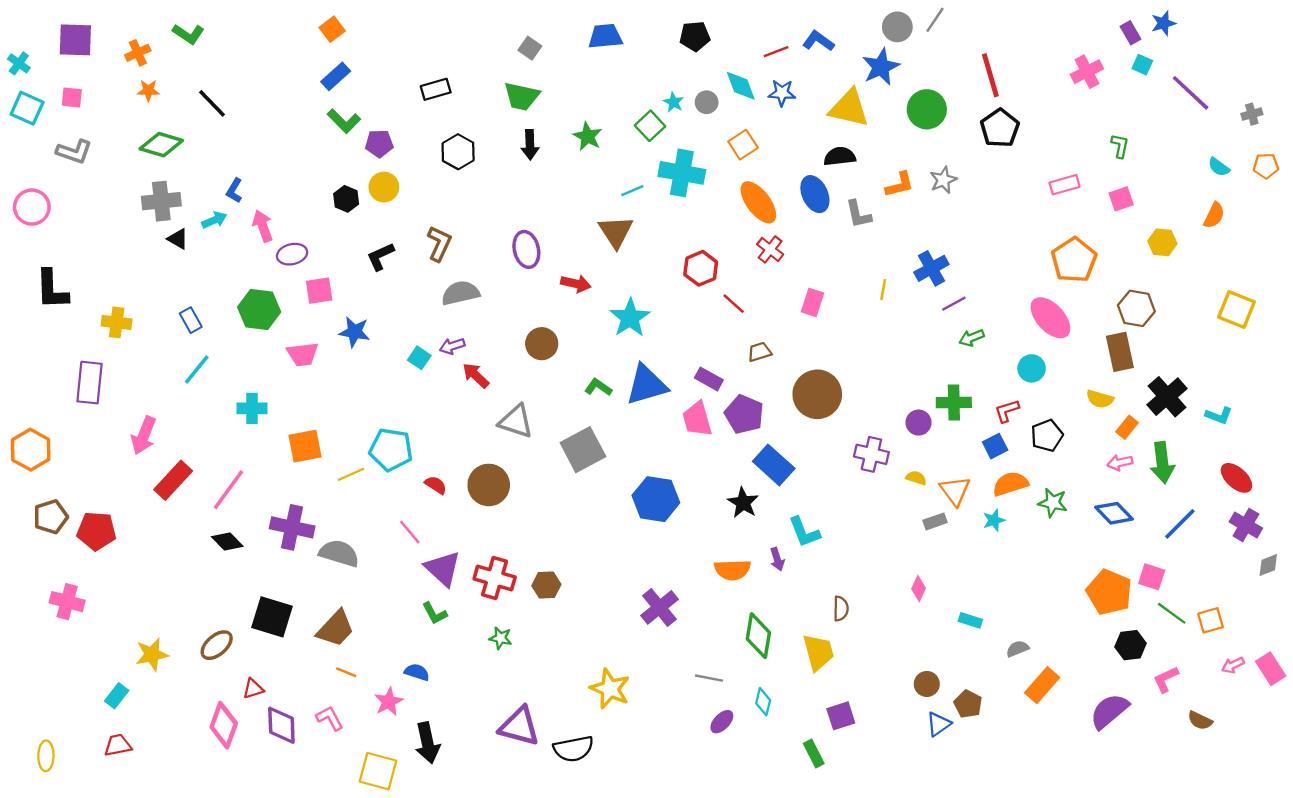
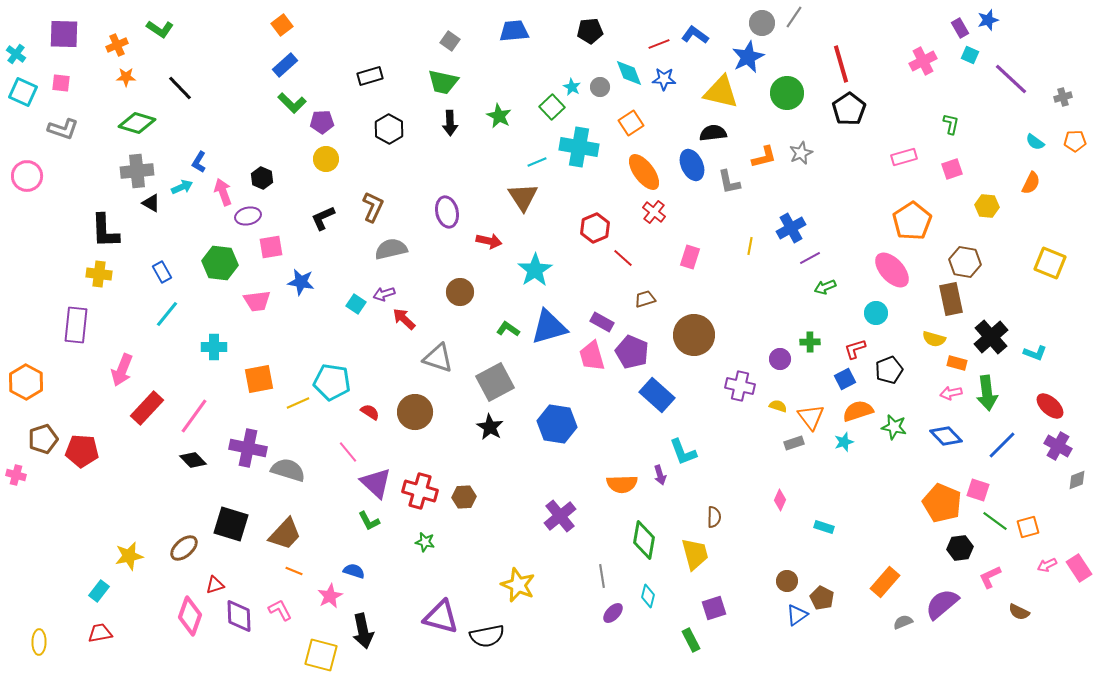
black hexagon: (346, 199) -> (262, 178), moved
black L-shape: (52, 289) -> (105, 231), moved
green cross: (954, 403) -> (810, 342), size x0.7
orange rectangle: (1127, 427) -> (957, 363), turned 66
black star: (743, 503) -> (490, 427), moved
pink cross: (67, 602) -> (16, 475), moved, size x0.7
gray semicircle: (1017, 649) -> (903, 622), moved
gray line: (709, 678) -> (602, 576), turned 70

